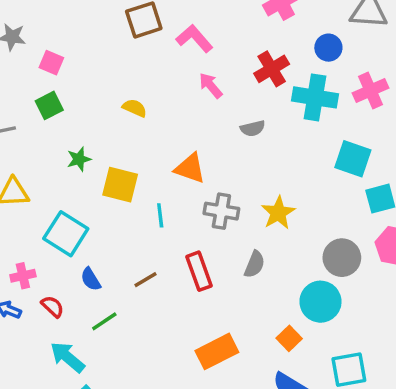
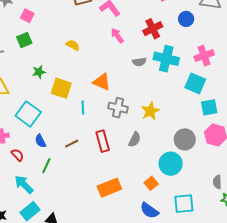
pink cross: (370, 90) -> (204, 56), moved
cyan cross: (315, 97) -> (166, 59), moved
green line: (104, 321) -> (46, 166), turned -35

